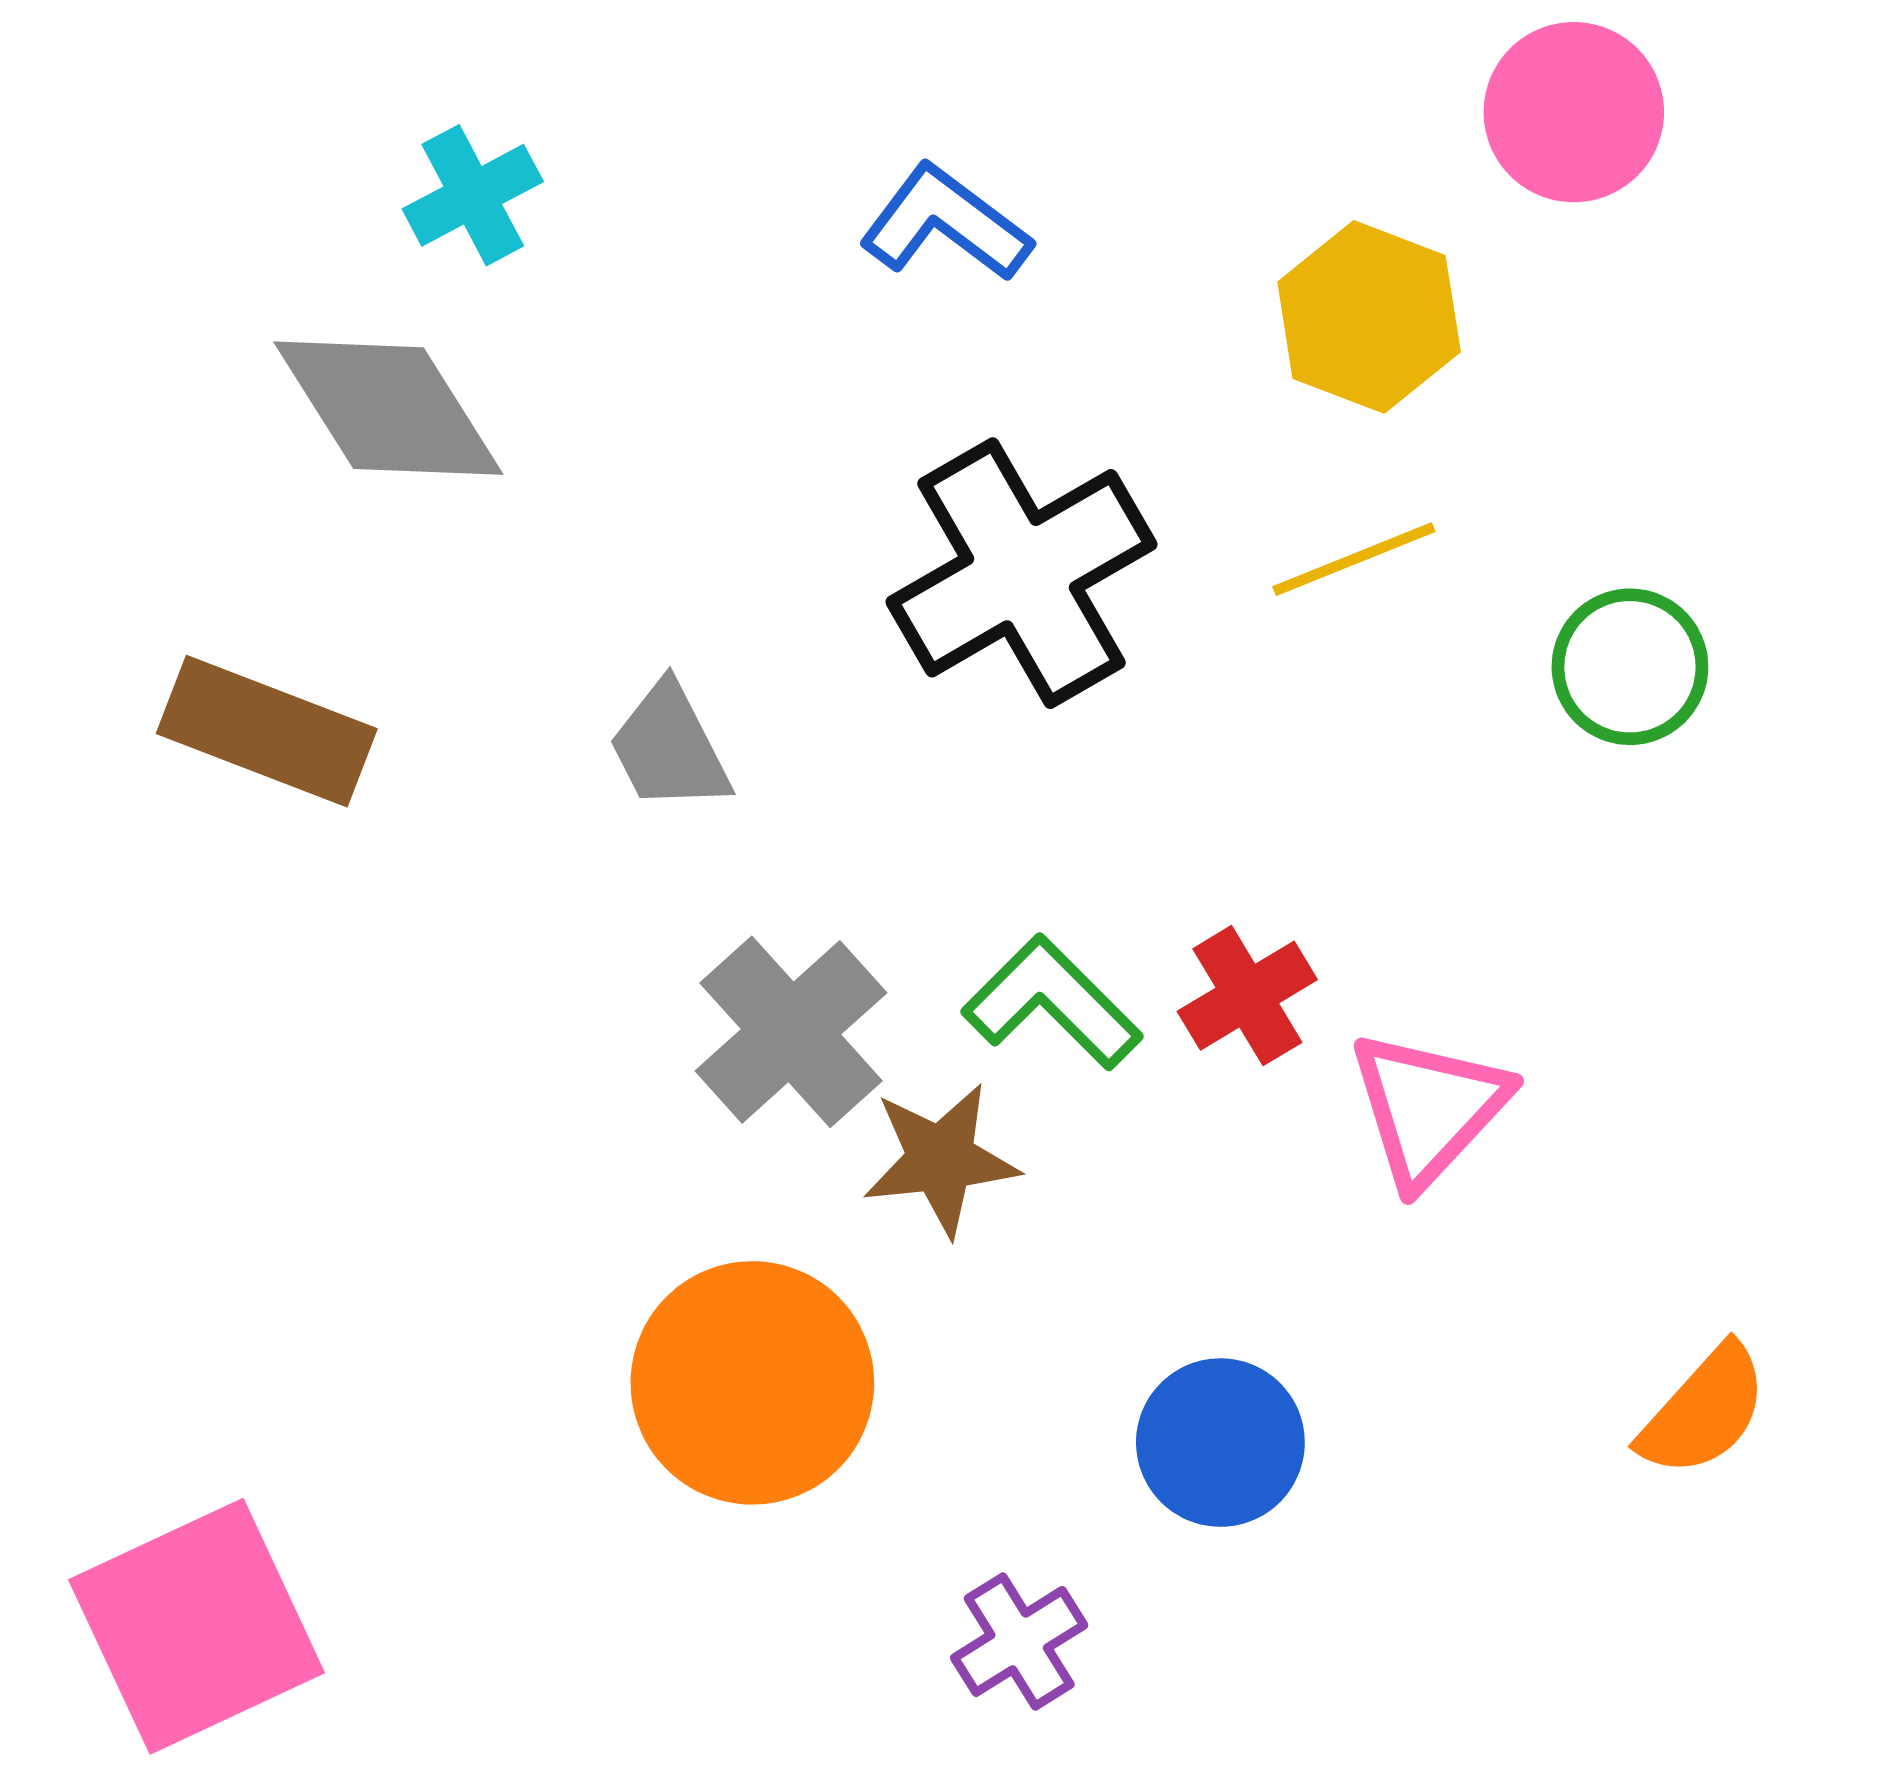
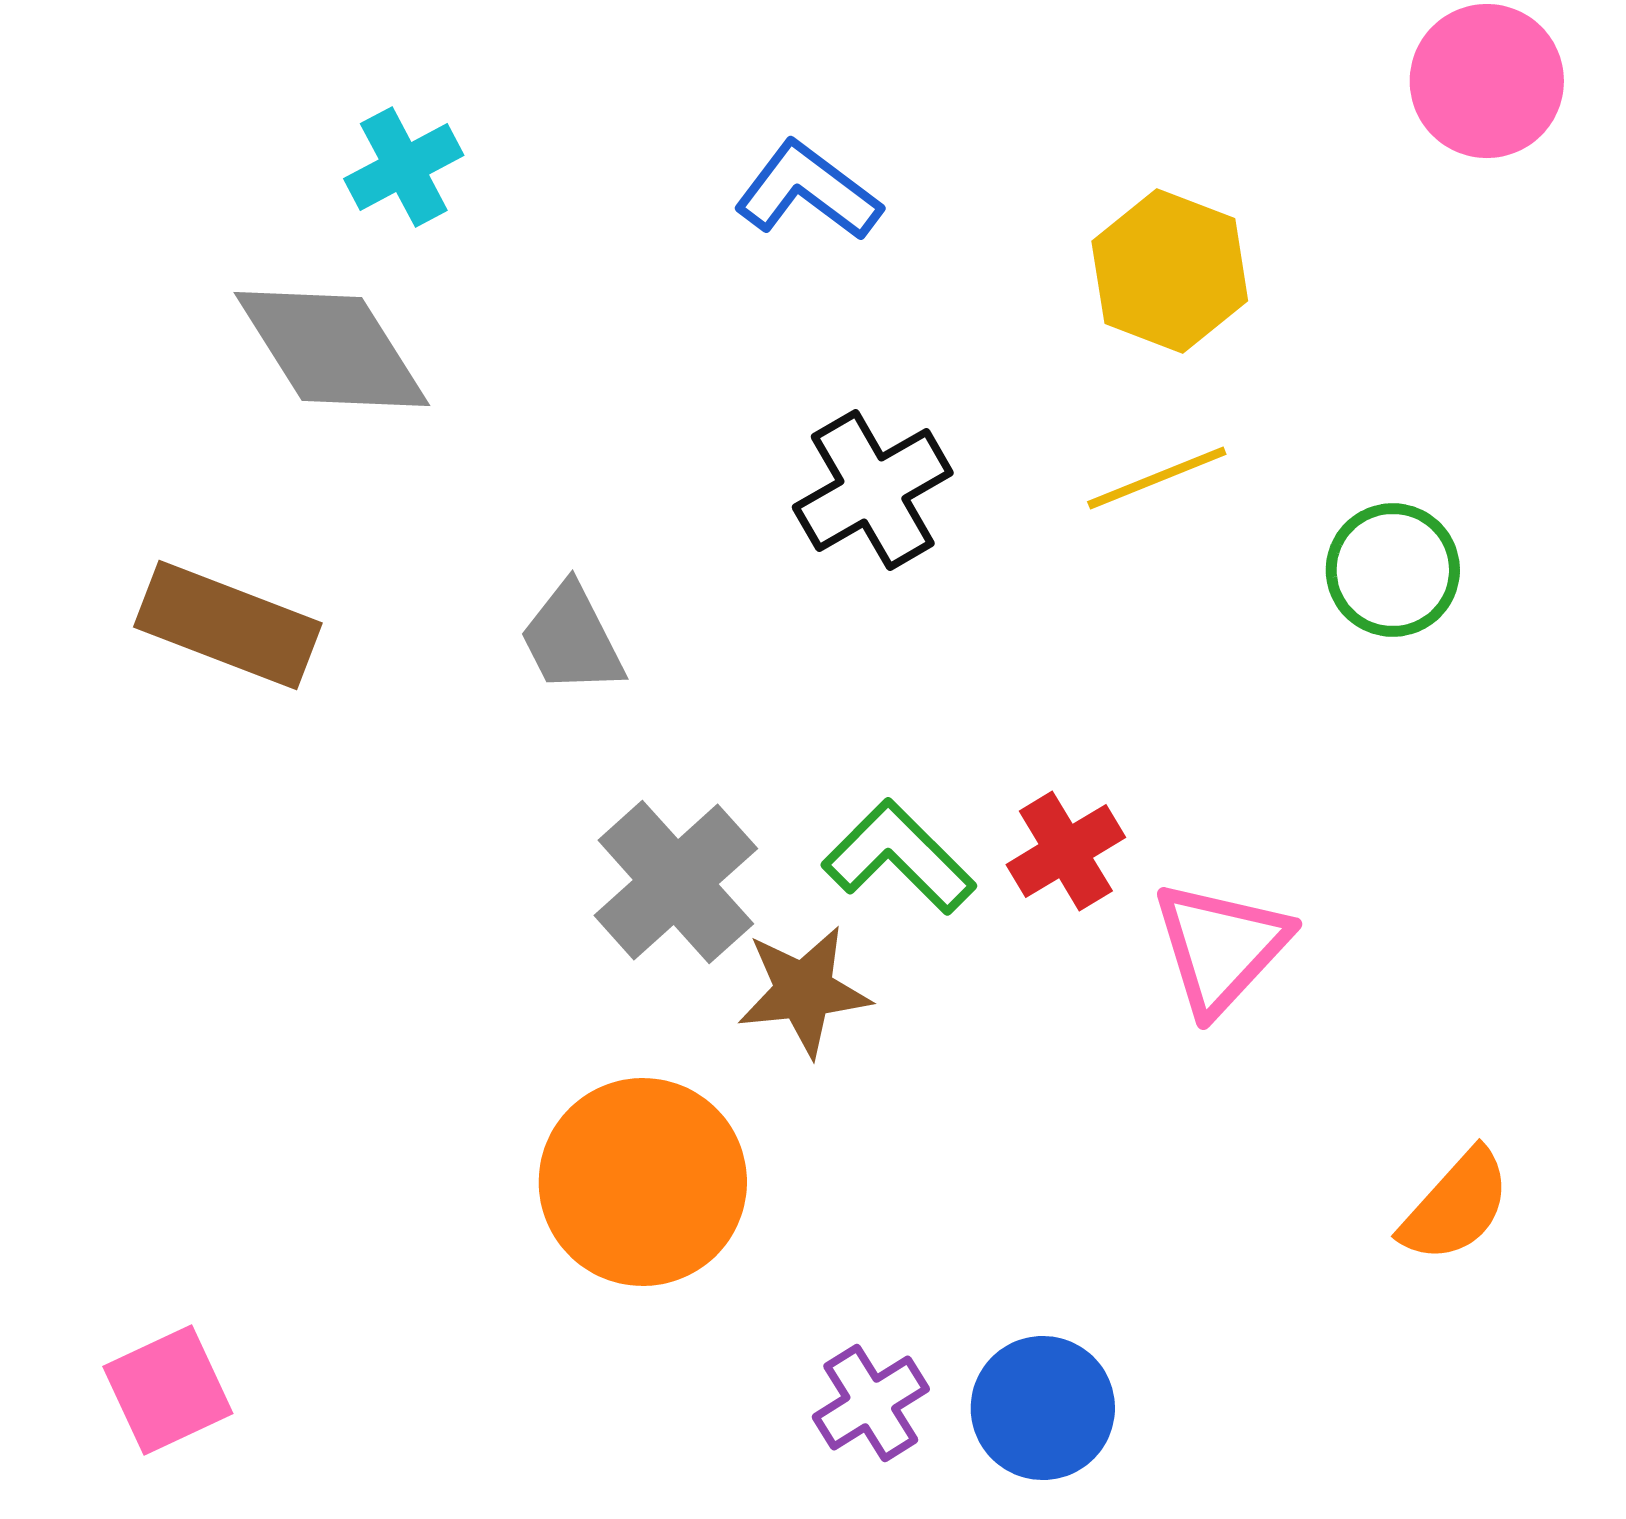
pink circle: (1574, 112) -> (1487, 81), moved
black cross: (1021, 573) -> (873, 490), size x0.7
blue circle: (1220, 1443) -> (1043, 1408), moved
pink square: (197, 1626) -> (168, 1390), size x0.6

